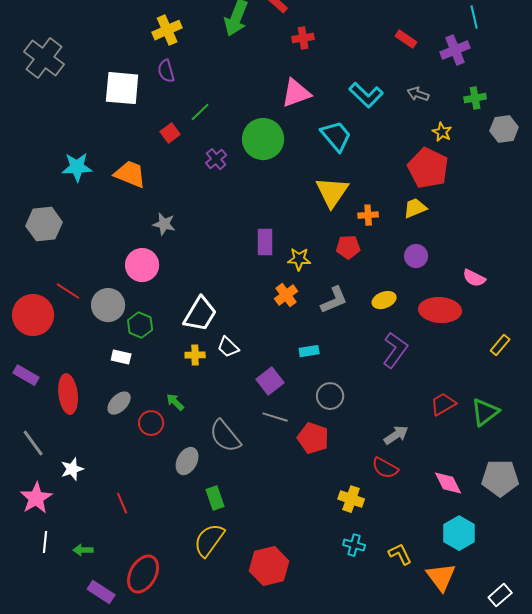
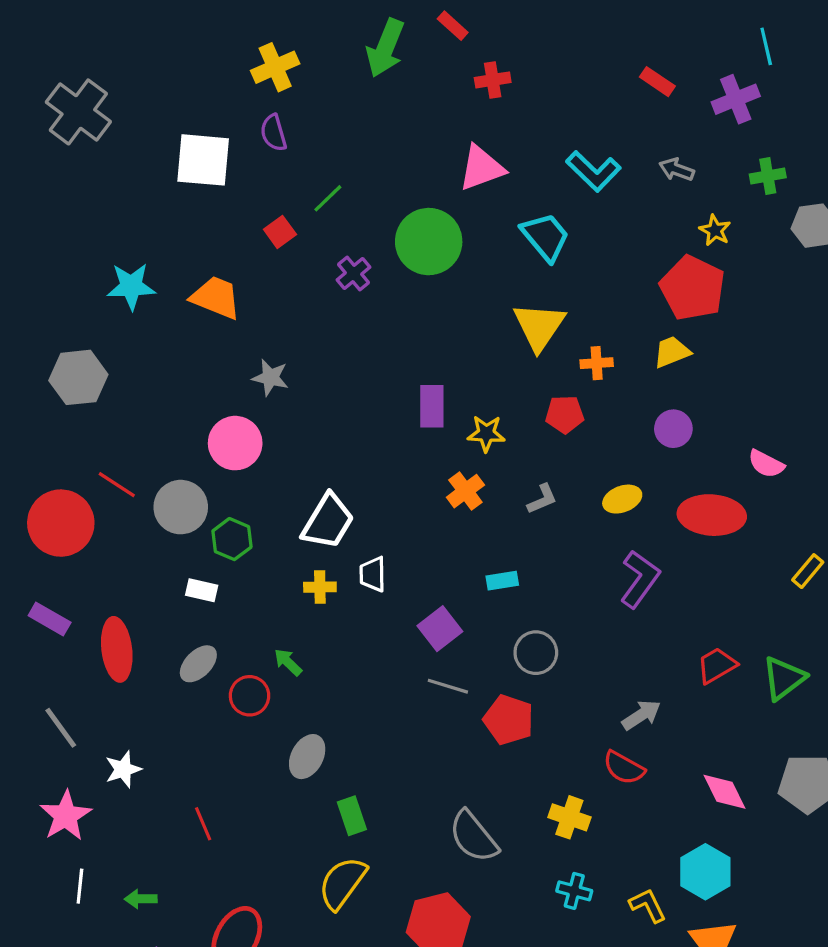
gray L-shape: (334, 300) -> (542, 499), size x0.7
white trapezoid: (228, 347) -> (373, 574), turned 45
gray semicircle: (225, 436) -> (473, 837), moved
cyan hexagon: (459, 533) -> (705, 872), moved

